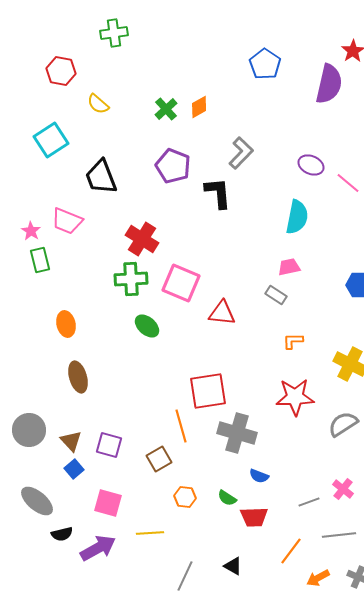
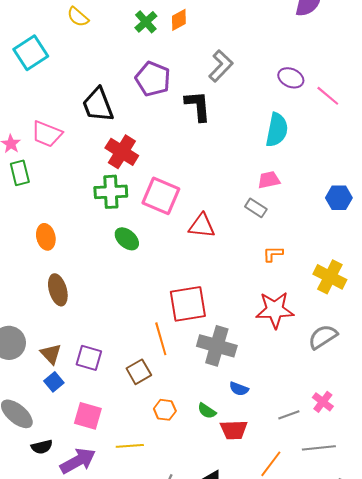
black trapezoid: (101, 177) -> (98, 105), moved

